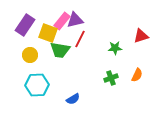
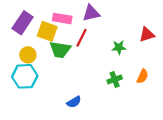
purple triangle: (75, 20) -> (91, 13), moved
pink rectangle: (62, 21) -> (62, 18), turned 60
cyan hexagon: (37, 85) -> (25, 76), moved

